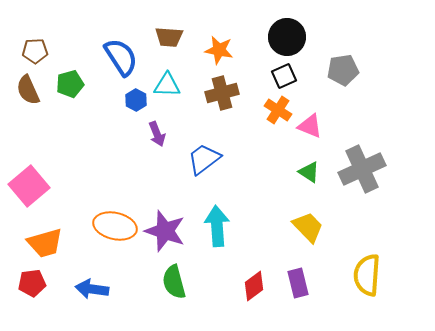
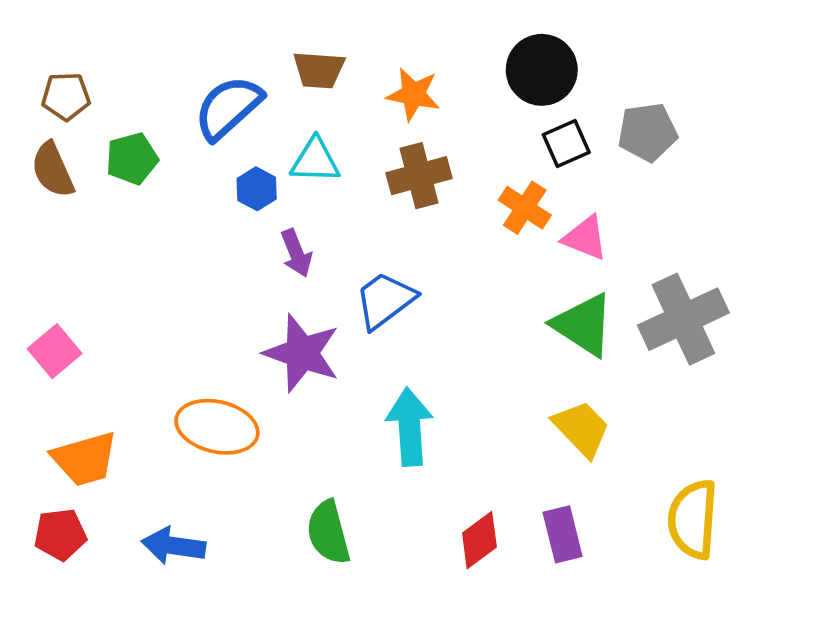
blue semicircle: (121, 57) -> (228, 108), turned -99
black square: (284, 76) -> (566, 143), moved
green triangle: (309, 172) -> (583, 325), size x1.6
pink square: (29, 186) -> (55, 351), size x0.7
purple star: (165, 231) -> (302, 353), moved

